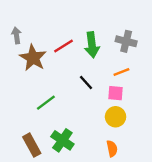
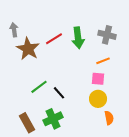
black line: (86, 83) -> (59, 93), moved
green cross: (62, 140) -> (53, 119), turned 30
orange semicircle: (112, 149) -> (109, 118), moved

